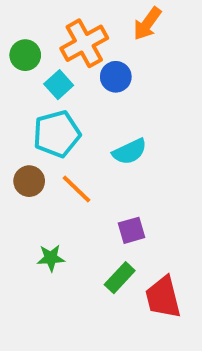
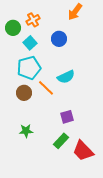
orange cross: (84, 43) -> (33, 20), moved, size x0.6
brown circle: (29, 181) -> (24, 93), moved
orange line: (76, 189) -> (46, 88), moved
red trapezoid: (163, 297) -> (83, 151), turned -30

